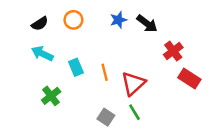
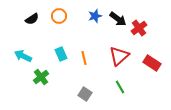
red cross: (173, 51) -> (139, 28), moved
cyan arrow: (42, 54) -> (23, 56), moved
red triangle: (133, 83) -> (119, 56), moved
green line: (135, 112) -> (120, 87), moved

